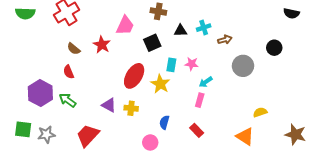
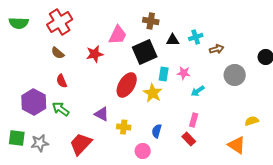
black square: (152, 43) -> (145, 52), size x1.4
red star: (102, 45) -> (95, 54), turned 30
brown semicircle: (74, 49) -> (58, 53), moved
pink rectangle: (200, 100) -> (194, 120), moved
yellow cross: (131, 108) -> (124, 127), moved

